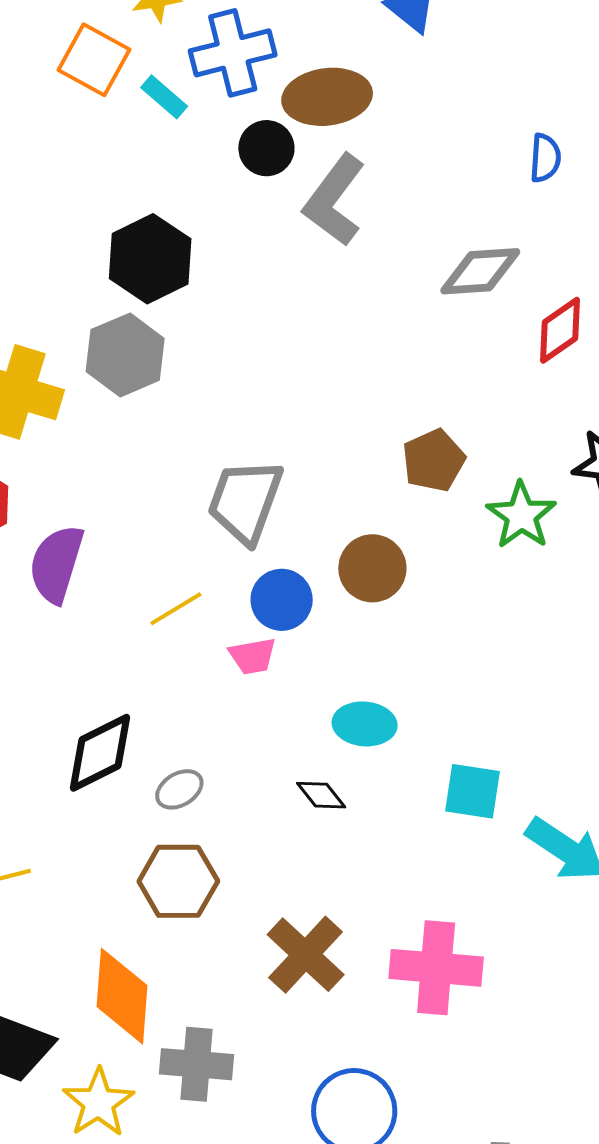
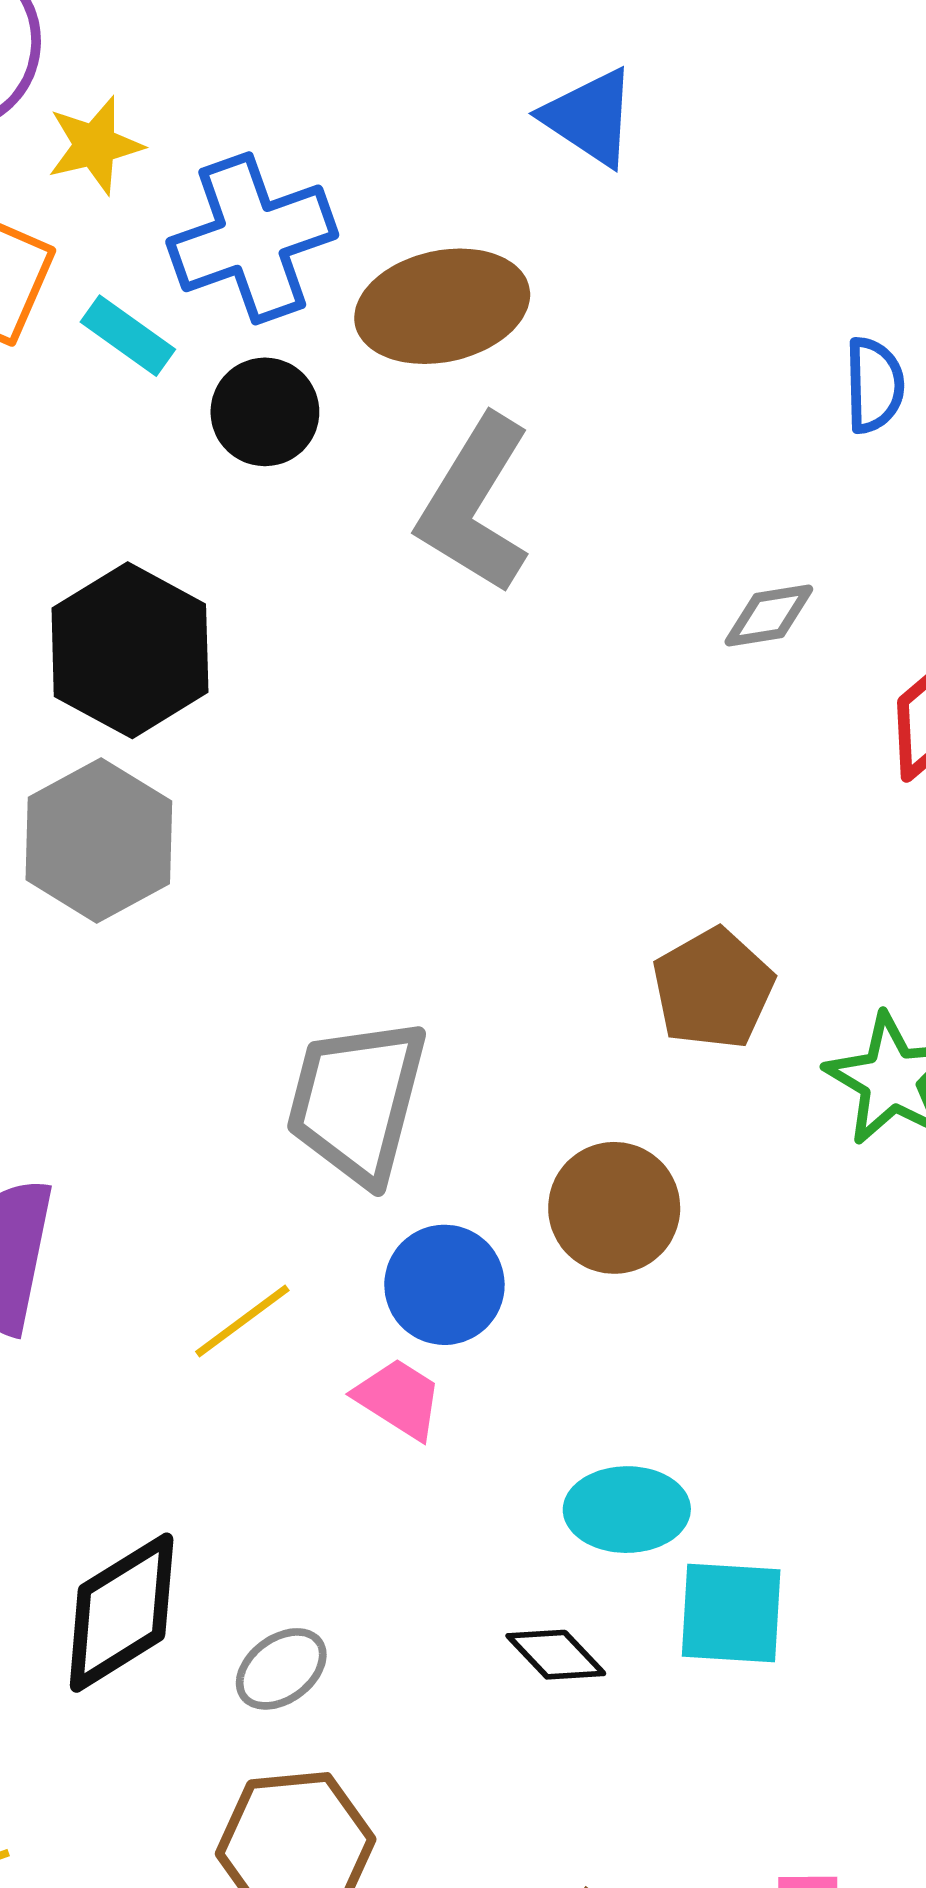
black circle: (266, 148) -> (265, 412), moved
gray diamond: (480, 271) -> (769, 616), size x0.6
pink trapezoid: (253, 656) -> (399, 1399), turned -132
cyan square: (473, 791) -> (731, 1613), moved

